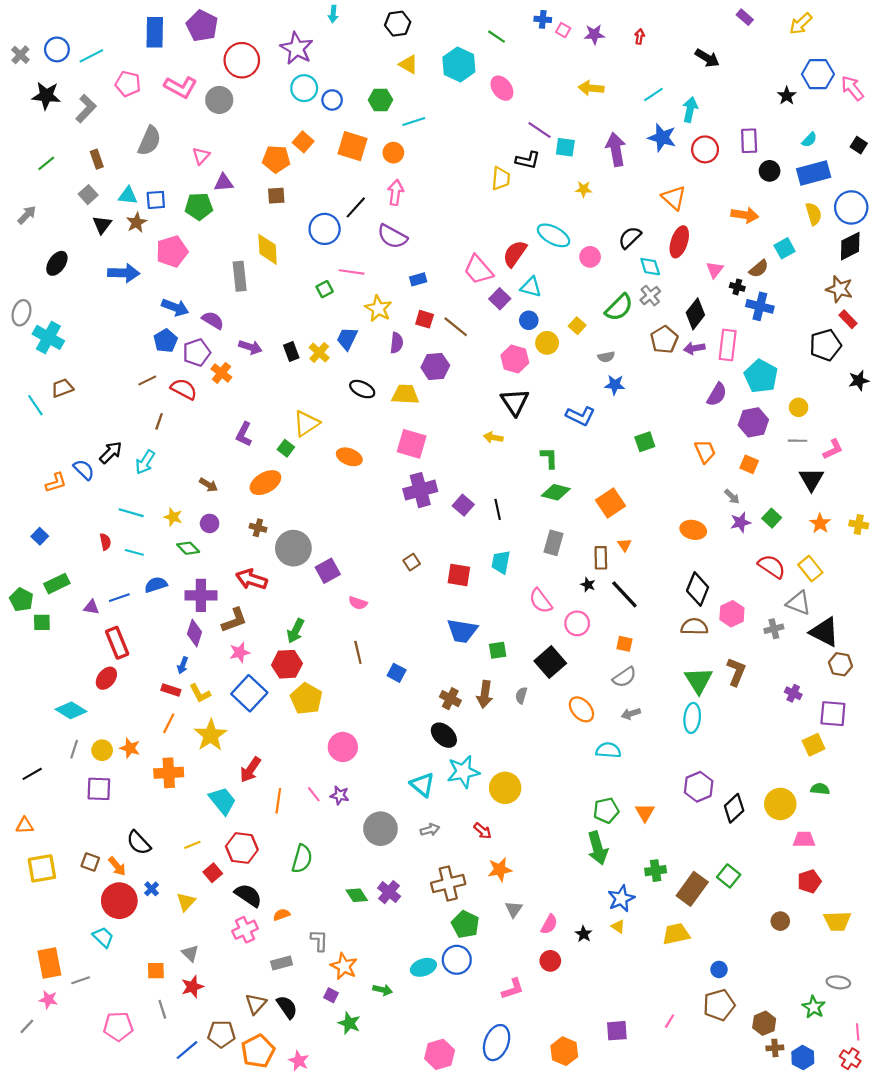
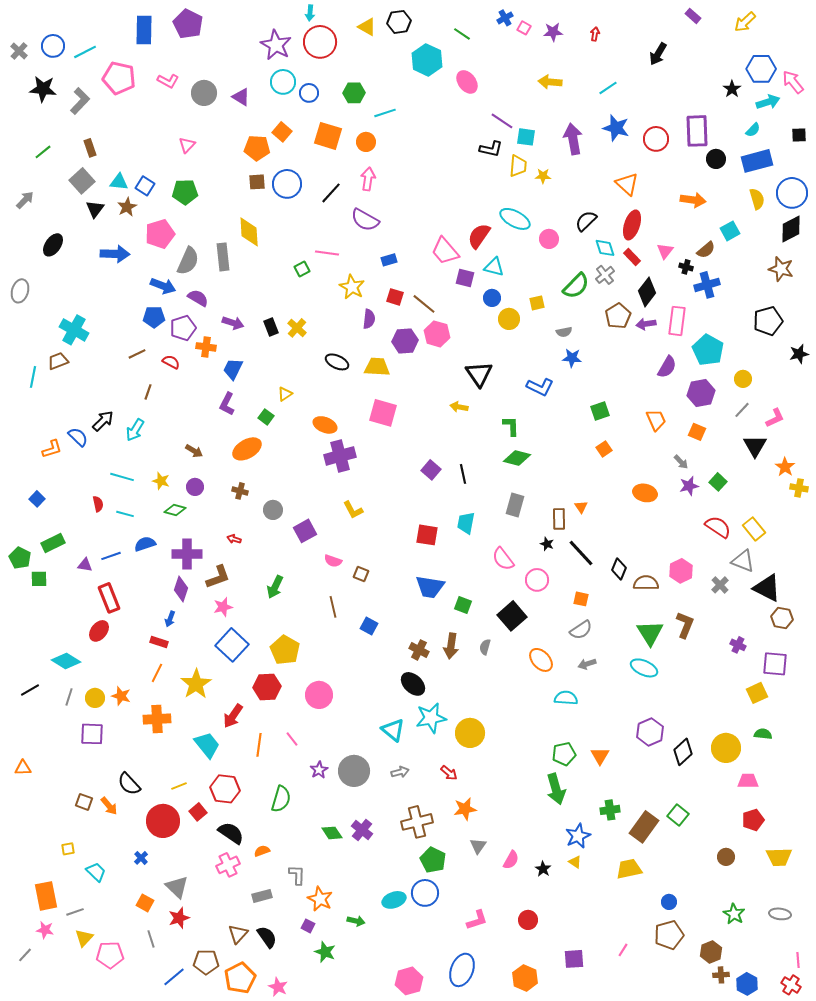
blue cross: (543, 19) -> (505, 18), turned -35
black hexagon: (398, 24) -> (399, 22), moved
black arrow: (707, 58) -> (658, 54), turned 90
red circle: (242, 60) -> (320, 42), moved
yellow triangle: (408, 64) -> (367, 27), moved
pink pentagon: (128, 84) -> (119, 78), size x1.4
pink L-shape: (181, 87) -> (168, 81), size x0.7
cyan arrow: (690, 110) -> (768, 102), moved, turned 60
gray semicircle: (149, 141) -> (188, 261), moved
purple rectangle: (749, 141) -> (697, 131), size x1.4
black square: (859, 145) -> (799, 135), turned -35
yellow trapezoid: (501, 178) -> (518, 166), moved
purple triangle: (224, 183) -> (241, 97), moved, turned 36
gray square: (88, 195) -> (82, 181), size x1.4
blue square: (156, 200) -> (145, 186), turned 36
blue circle: (325, 229) -> (287, 184), moved
purple square: (500, 299) -> (465, 278), turned -30
blue cross: (760, 306) -> (707, 285), turned -30
red rectangle: (848, 319) -> (632, 257), moved
yellow square: (577, 326) -> (537, 303), turned 35
cyan cross: (48, 337) -> (74, 330), moved
blue trapezoid: (347, 339) -> (233, 369), moved
blue pentagon: (166, 341) -> (154, 317), turned 30
pink hexagon: (515, 359) -> (437, 334), moved
orange cross: (221, 373) -> (206, 347), turned -30
red semicircle: (184, 389) -> (171, 362), size x0.7
cyan line: (35, 405) -> (33, 377), turned 45
yellow triangle: (306, 423) -> (285, 394), size x0.6
gray line: (797, 441) -> (742, 410), turned -48
purple cross: (420, 490) -> (340, 456), moved
orange square: (610, 503) -> (604, 449), moved, size x0.6
orange star: (820, 523) -> (785, 467), moved
green diamond: (188, 548) -> (175, 510), turned -30
gray circle: (293, 548) -> (273, 510), size x0.6
brown square: (412, 562) -> (361, 574), moved, turned -35
red arrow: (251, 579) -> (234, 539), size x0.5
black diamond: (698, 589) -> (619, 569), moved, size x0.7
gray cross: (774, 629) -> (720, 585), turned -30
green square: (498, 650) -> (463, 605), turned 30
red hexagon: (287, 664) -> (267, 687), moved
yellow L-shape: (200, 693) -> (353, 510), moved
cyan ellipse: (692, 718) -> (644, 668), turned -72
black line: (32, 774) -> (30, 690), moved
purple star: (340, 795) -> (319, 770), moved, turned 30
yellow square: (42, 868) -> (68, 849), moved, size x0.5
blue cross: (152, 889) -> (141, 858), moved
red circle: (119, 901) -> (163, 821), moved
yellow triangle: (186, 902) -> (84, 938), moved
gray triangle: (190, 953) -> (177, 887), size x1.4
red circle: (550, 961) -> (528, 920), moved
orange square: (156, 971) -> (145, 903), turned 30
green star: (814, 1007) -> (734, 914), moved

